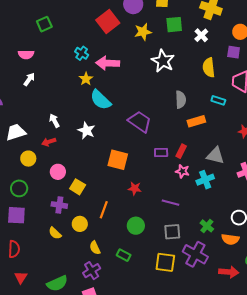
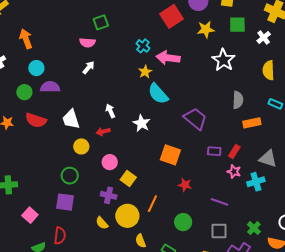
green square: (44, 24) -> (101, 22), moved
white trapezoid: (16, 132) -> (71, 119), turned -95
yellow circle: (80, 224) -> (127, 216), size x1.5

